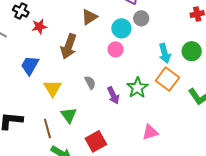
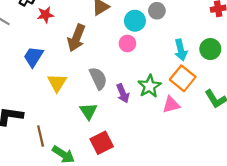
gray semicircle: (90, 83) -> (98, 78), size x1.5
green triangle: (69, 115) -> (88, 111), moved
brown line: (47, 128) -> (41, 136), moved
pink triangle: (150, 132) -> (171, 105), moved

